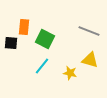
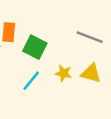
yellow star: (70, 73) -> (64, 73), moved

